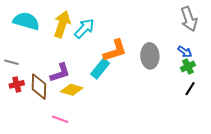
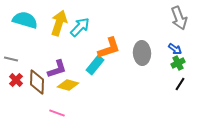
red cross: (17, 84) -> (16, 80), turned -32

